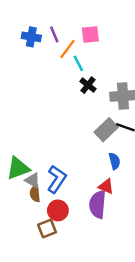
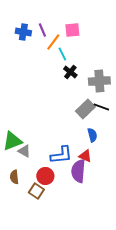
blue L-shape: (57, 179) -> (61, 155), moved, turned 50
brown semicircle: (35, 194) -> (14, 177), moved
brown square: (47, 229) -> (36, 191), turned -35

